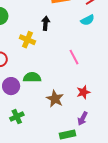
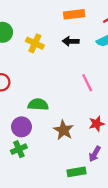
black arrow: (46, 23) -> (71, 41), moved, turned -96
yellow cross: (27, 40) -> (35, 43), moved
purple circle: (11, 86) -> (21, 127), moved

